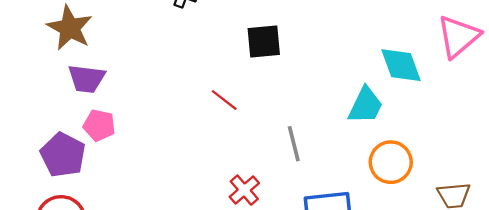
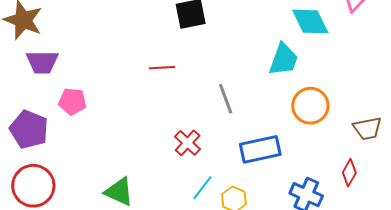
red line: (224, 100) -> (162, 68), turned -35
pink pentagon: (99, 125) -> (72, 101), moved

